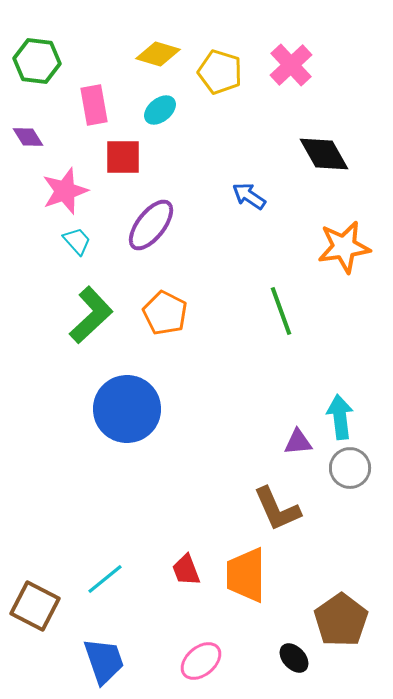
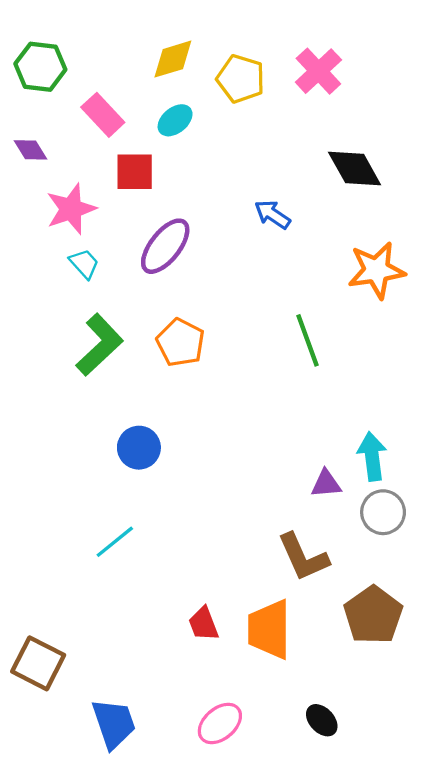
yellow diamond: (158, 54) -> (173, 59), turned -33
pink rectangle: (94, 105) -> (103, 115), turned -33
blue circle: (127, 409) -> (139, 448), size x0.6
cyan line: (105, 579) -> (115, 542), moved
brown pentagon: (341, 620) -> (373, 615), moved

